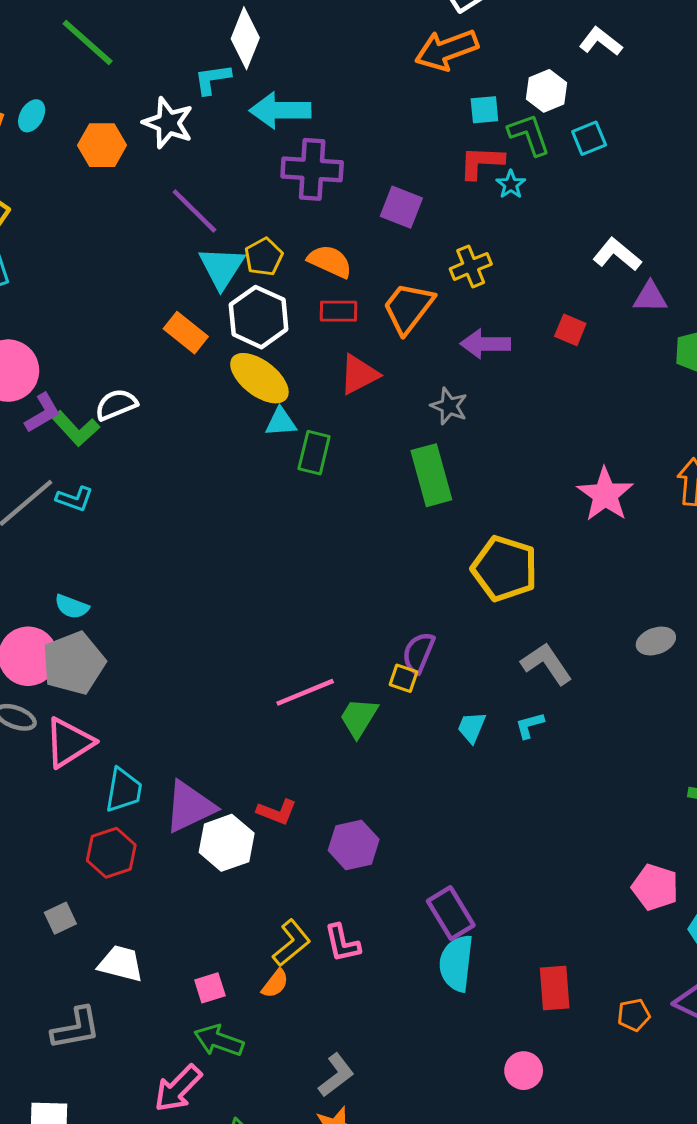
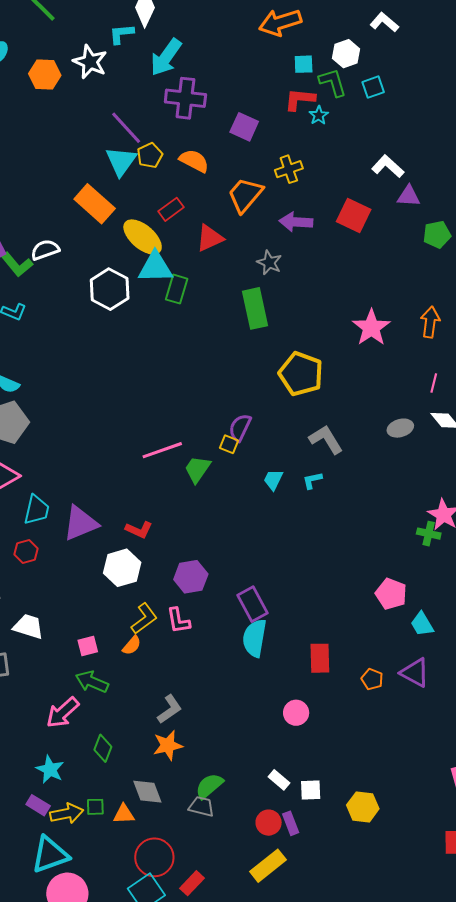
cyan arrow: (280, 110) -> (166, 57), turned -57
purple line: (194, 211) -> (126, 128), moved
red rectangle: (338, 311) -> (171, 209), moved, turned -40
white hexagon: (259, 317) -> (110, 289), moved
red square: (570, 330) -> (354, 215), size x1.6
orange rectangle: (186, 333) -> (95, 204), size x1.4
cyan triangle: (281, 422) -> (155, 267), size x1.6
white hexagon: (227, 843) -> (122, 568), moved
purple hexagon: (354, 845) -> (191, 577), moved
red hexagon: (111, 853) -> (26, 551), size x0.7
orange pentagon: (634, 1015) -> (372, 679), turned 30

